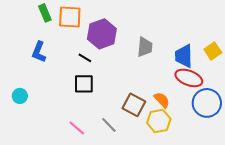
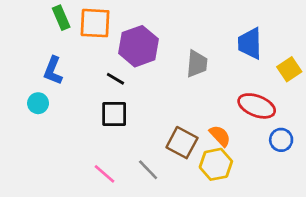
blue trapezoid: (184, 56) -> (250, 43), moved
cyan circle: (20, 96) -> (38, 103), moved
blue circle: (207, 103) -> (281, 140), size x0.6

